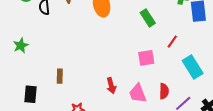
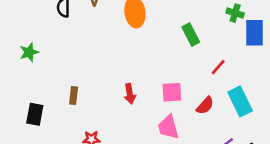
pink square: (146, 58) -> (172, 92), moved
red arrow: (111, 86) -> (130, 94), moved
red semicircle: (164, 91) -> (205, 106), moved, turned 35

